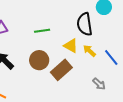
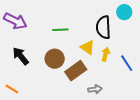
yellow arrow: (89, 51) -> (106, 54), turned 56
gray arrow: (99, 84) -> (95, 89), moved, turned -56

